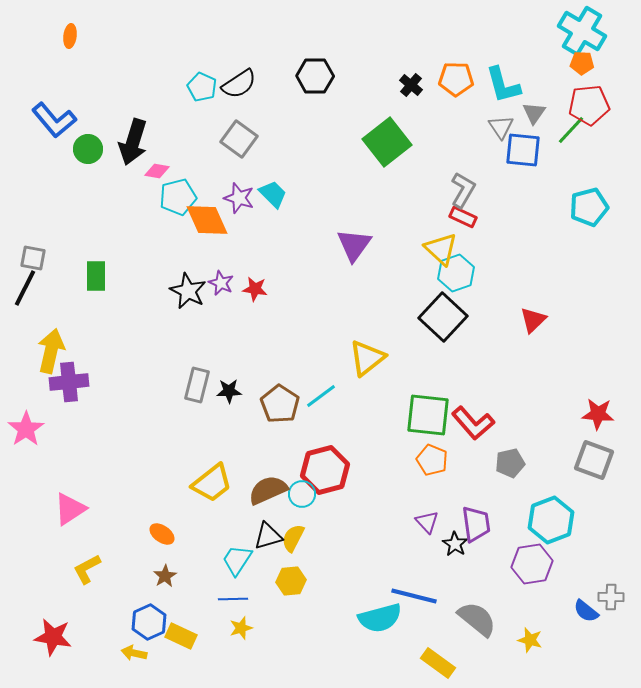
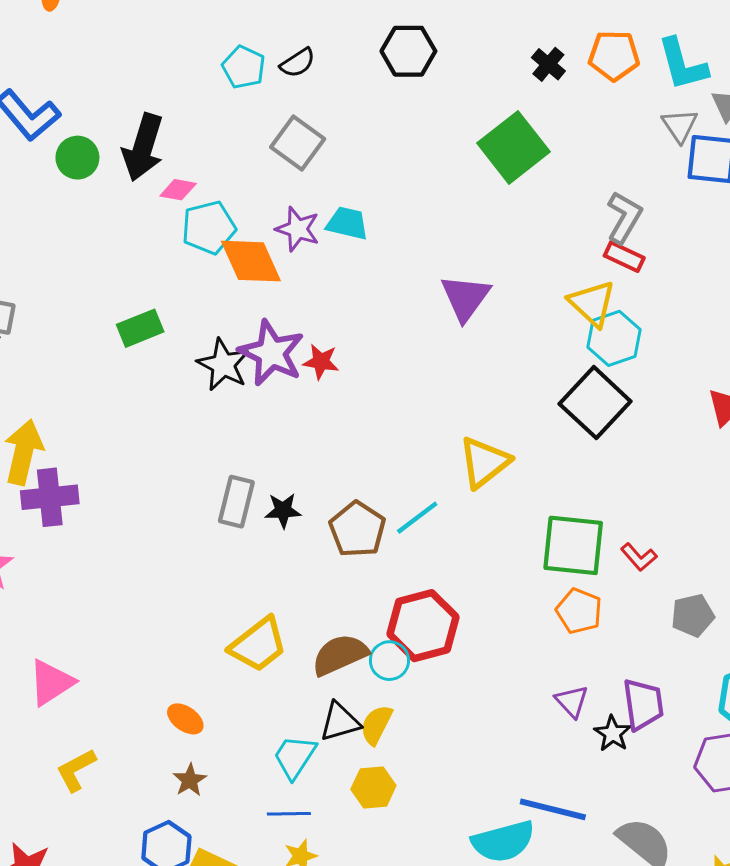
black semicircle: (239, 84) -> (298, 63), size x0.7
cyan trapezoid: (273, 194) -> (347, 223), turned -32
green rectangle: (96, 276) -> (140, 328), moved, turned 68
purple star: (221, 283) -> (271, 353), size x1.8
red L-shape: (473, 423) -> (639, 557), size x0.6

